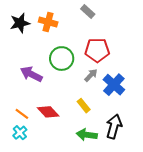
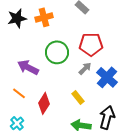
orange cross: (48, 22) -> (44, 17), turned -30
red diamond: (48, 112) -> (44, 103), turned 75
orange line: (22, 114) -> (19, 93), moved

